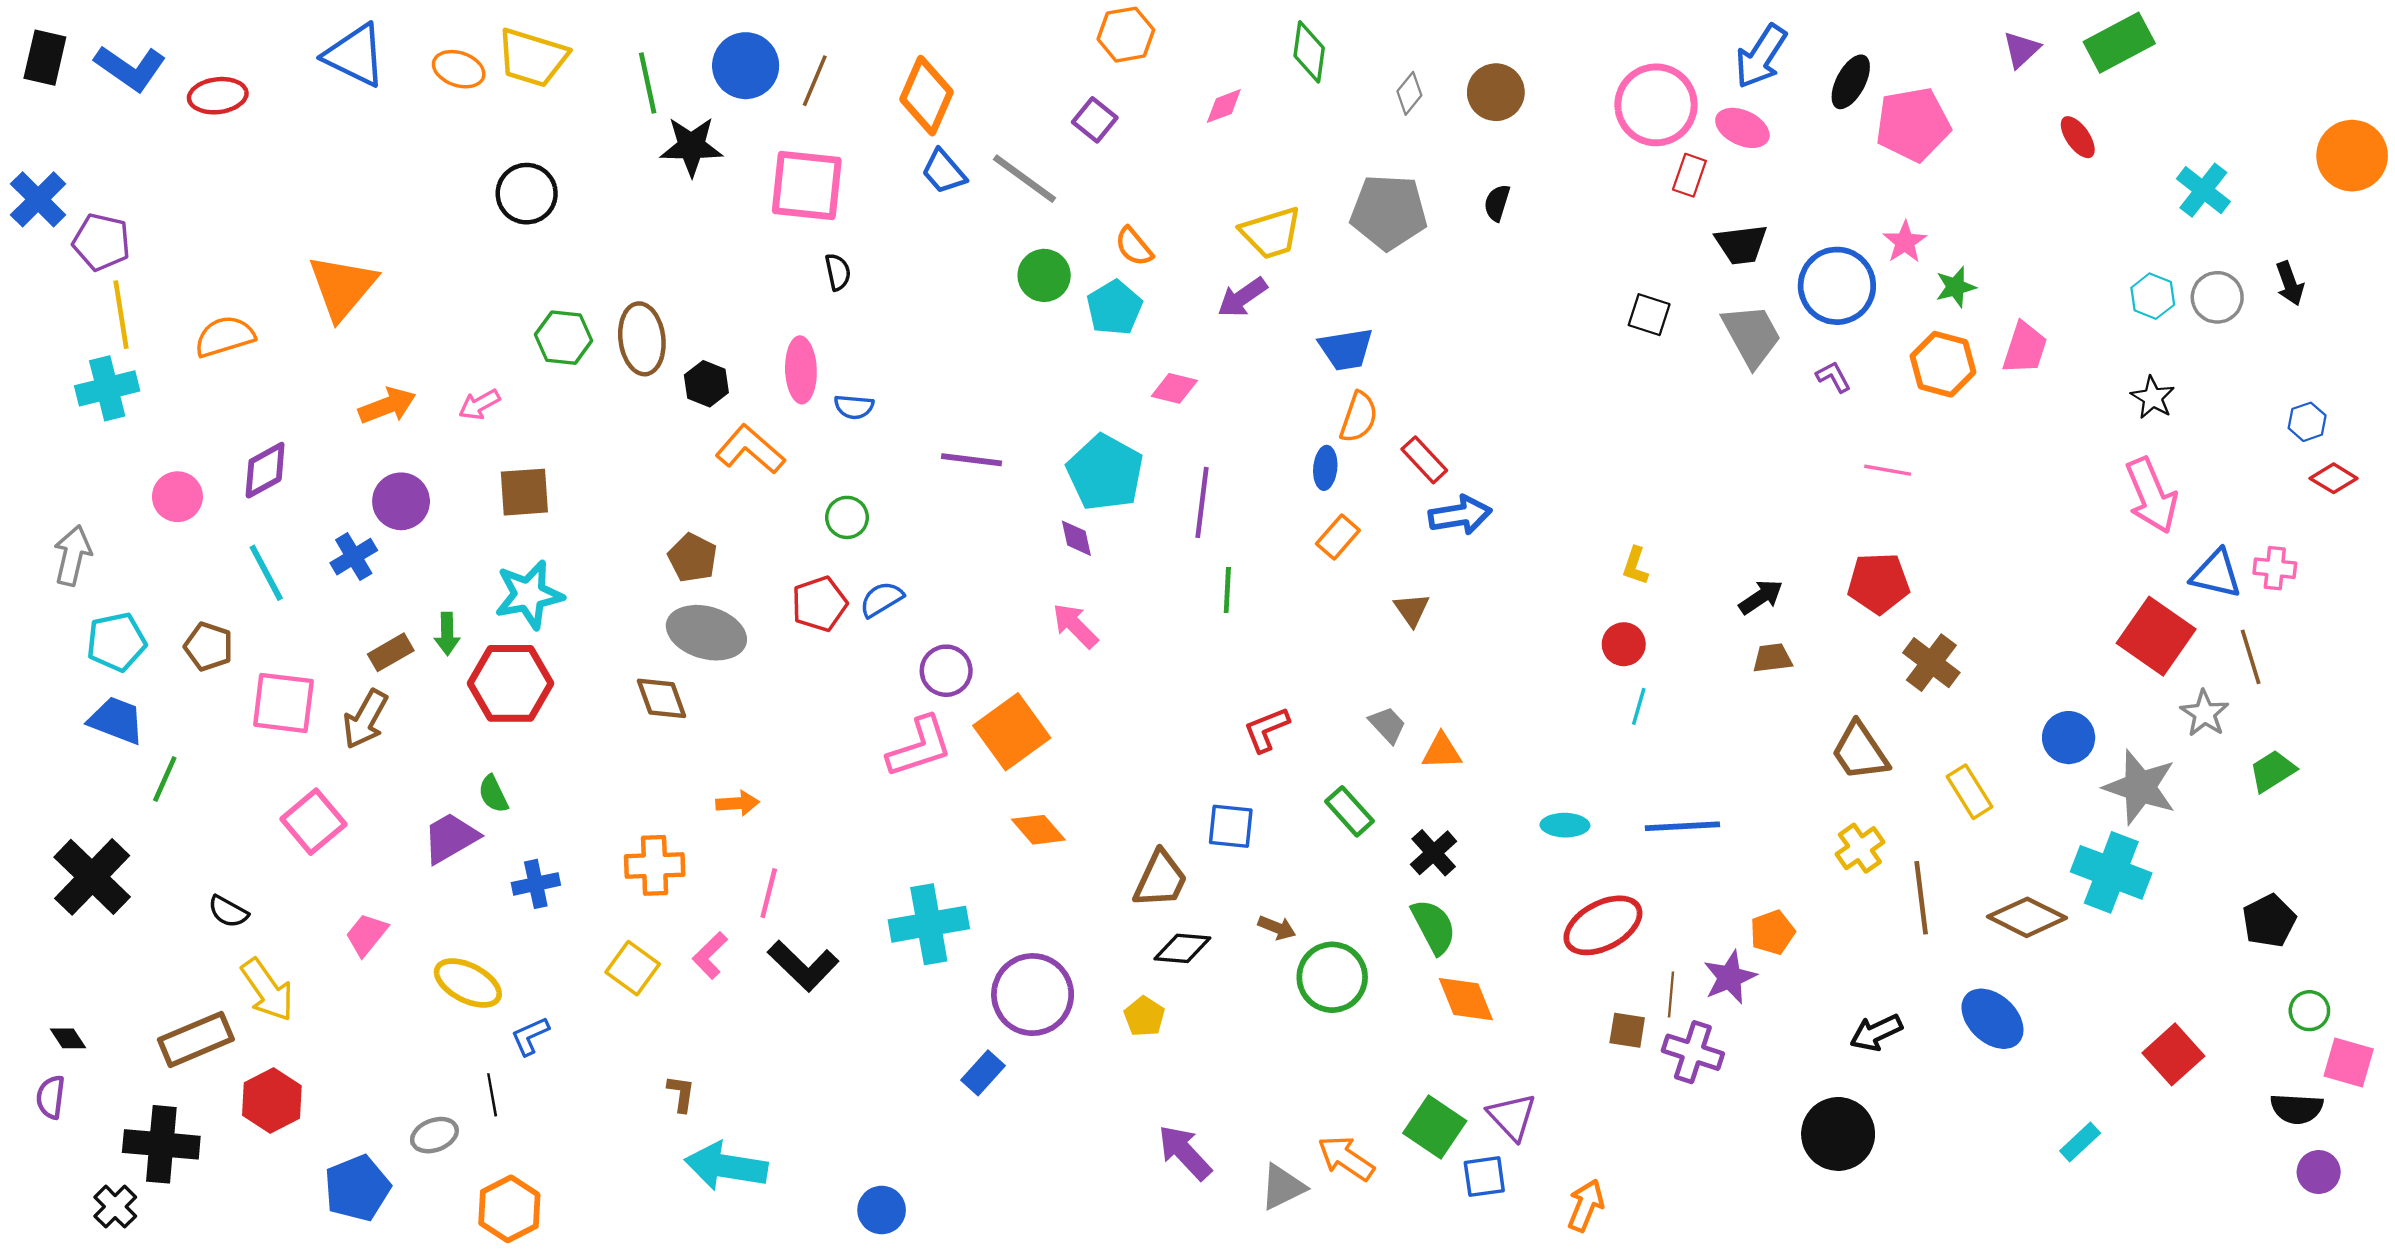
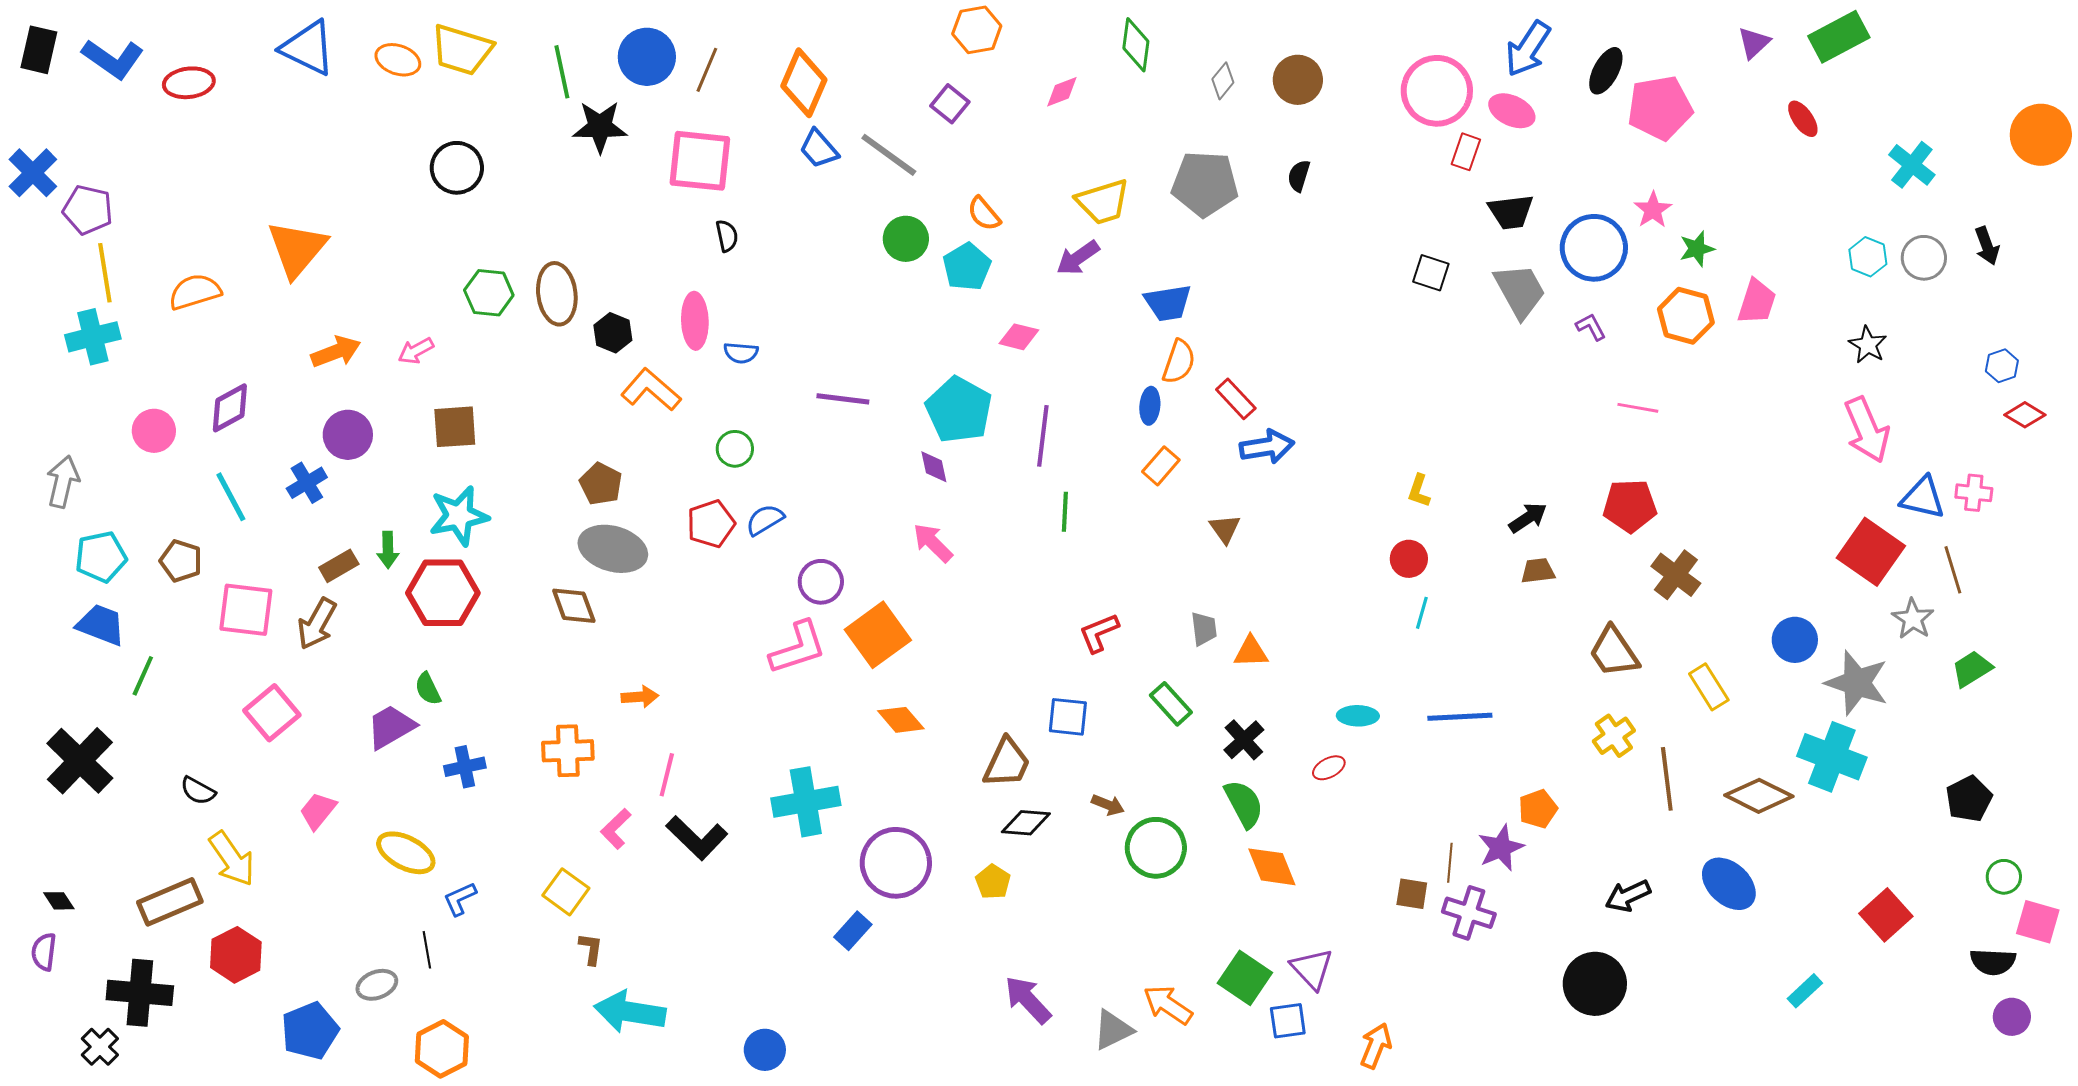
gray trapezoid: (1387, 725) -> (1204, 629), turned 36
red ellipse: (1603, 925) -> (1329, 768), moved, size x0.5
yellow square: (633, 968) -> (566, 892), moved

